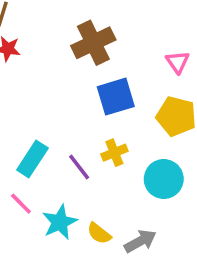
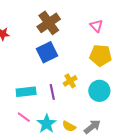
blue square: (116, 97) -> (47, 52), moved
cyan rectangle: (32, 159) -> (26, 92), turned 60
purple line: (79, 167) -> (52, 92), turned 35

